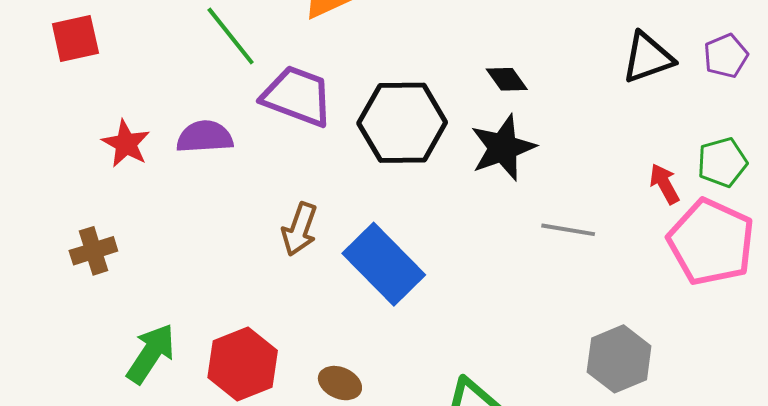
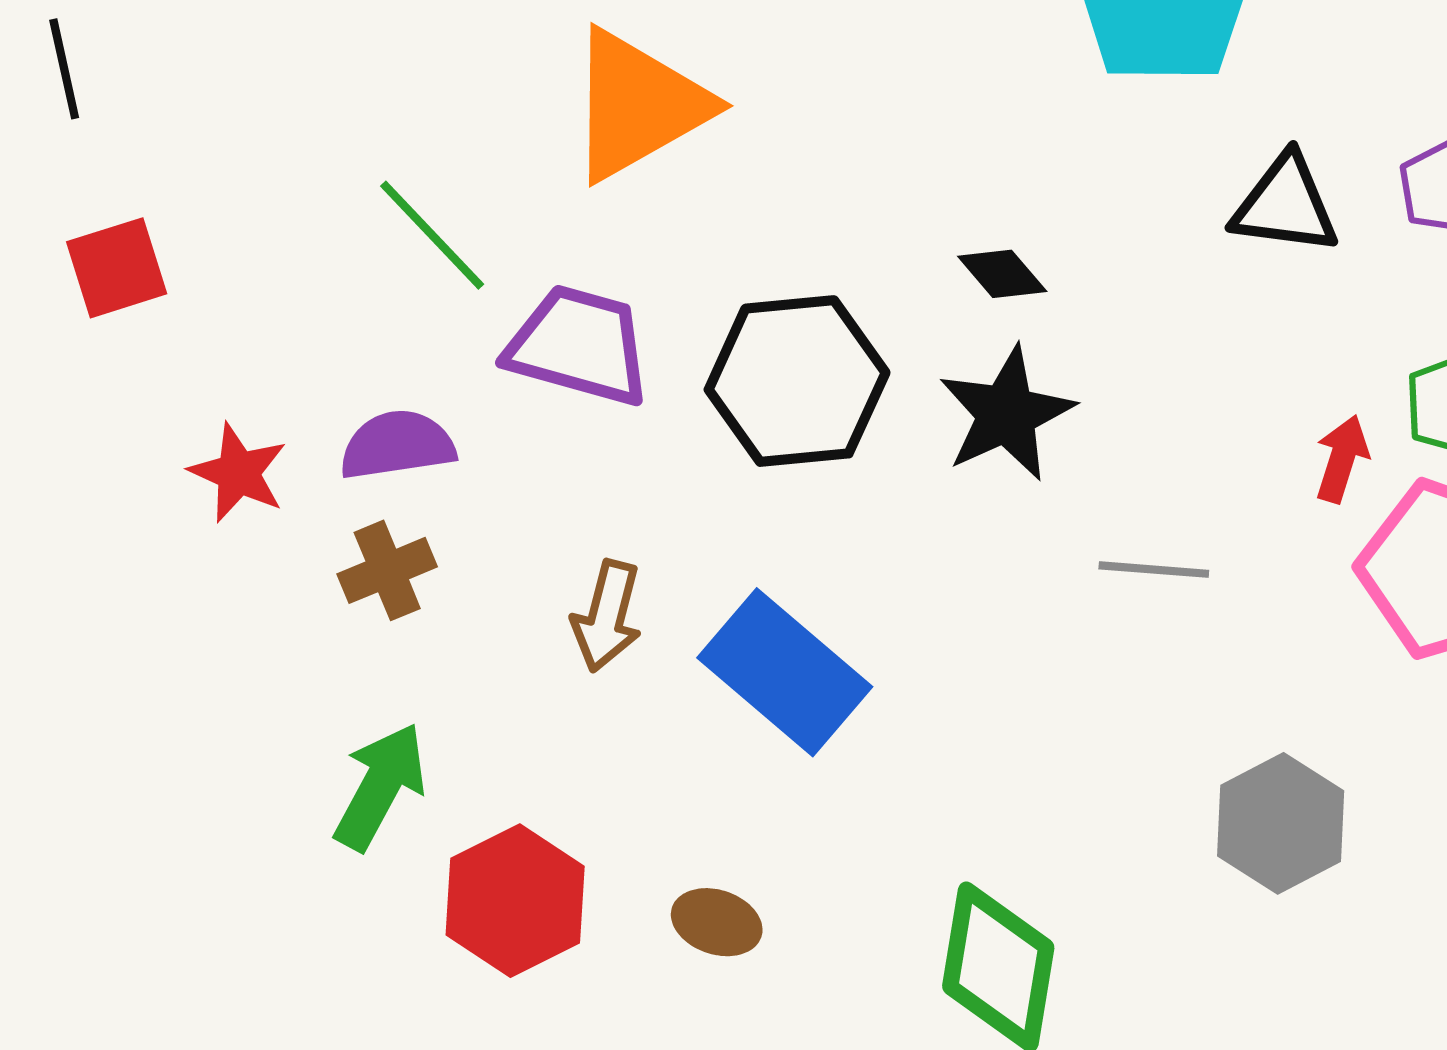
black triangle: (648, 58) -> (1285, 205), turned 32
red arrow: (664, 184) -> (1342, 459), turned 51
brown cross: (93, 251) -> (387, 570), moved
green arrow: (151, 354) -> (380, 786), moved

